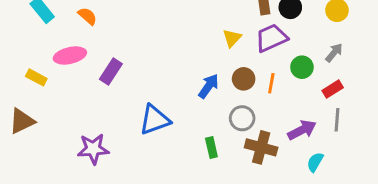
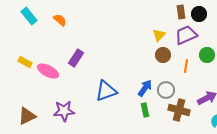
pink ellipse: (70, 55) -> (48, 71), moved, turned 40
brown circle: (244, 79) -> (163, 55), moved
blue arrow: (209, 86) -> (145, 88), moved
brown triangle: (22, 121) -> (27, 116), moved

